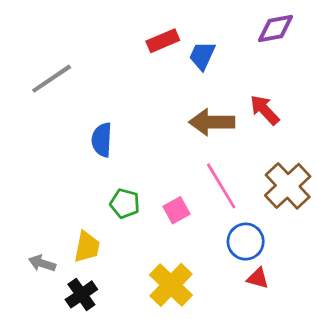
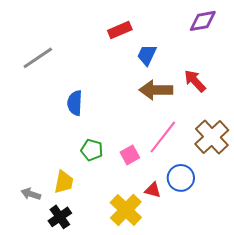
blue trapezoid: (202, 56) -> (147, 55), moved
pink line: (221, 186) -> (163, 137), turned 69
red triangle: (258, 278) -> (153, 190), moved

